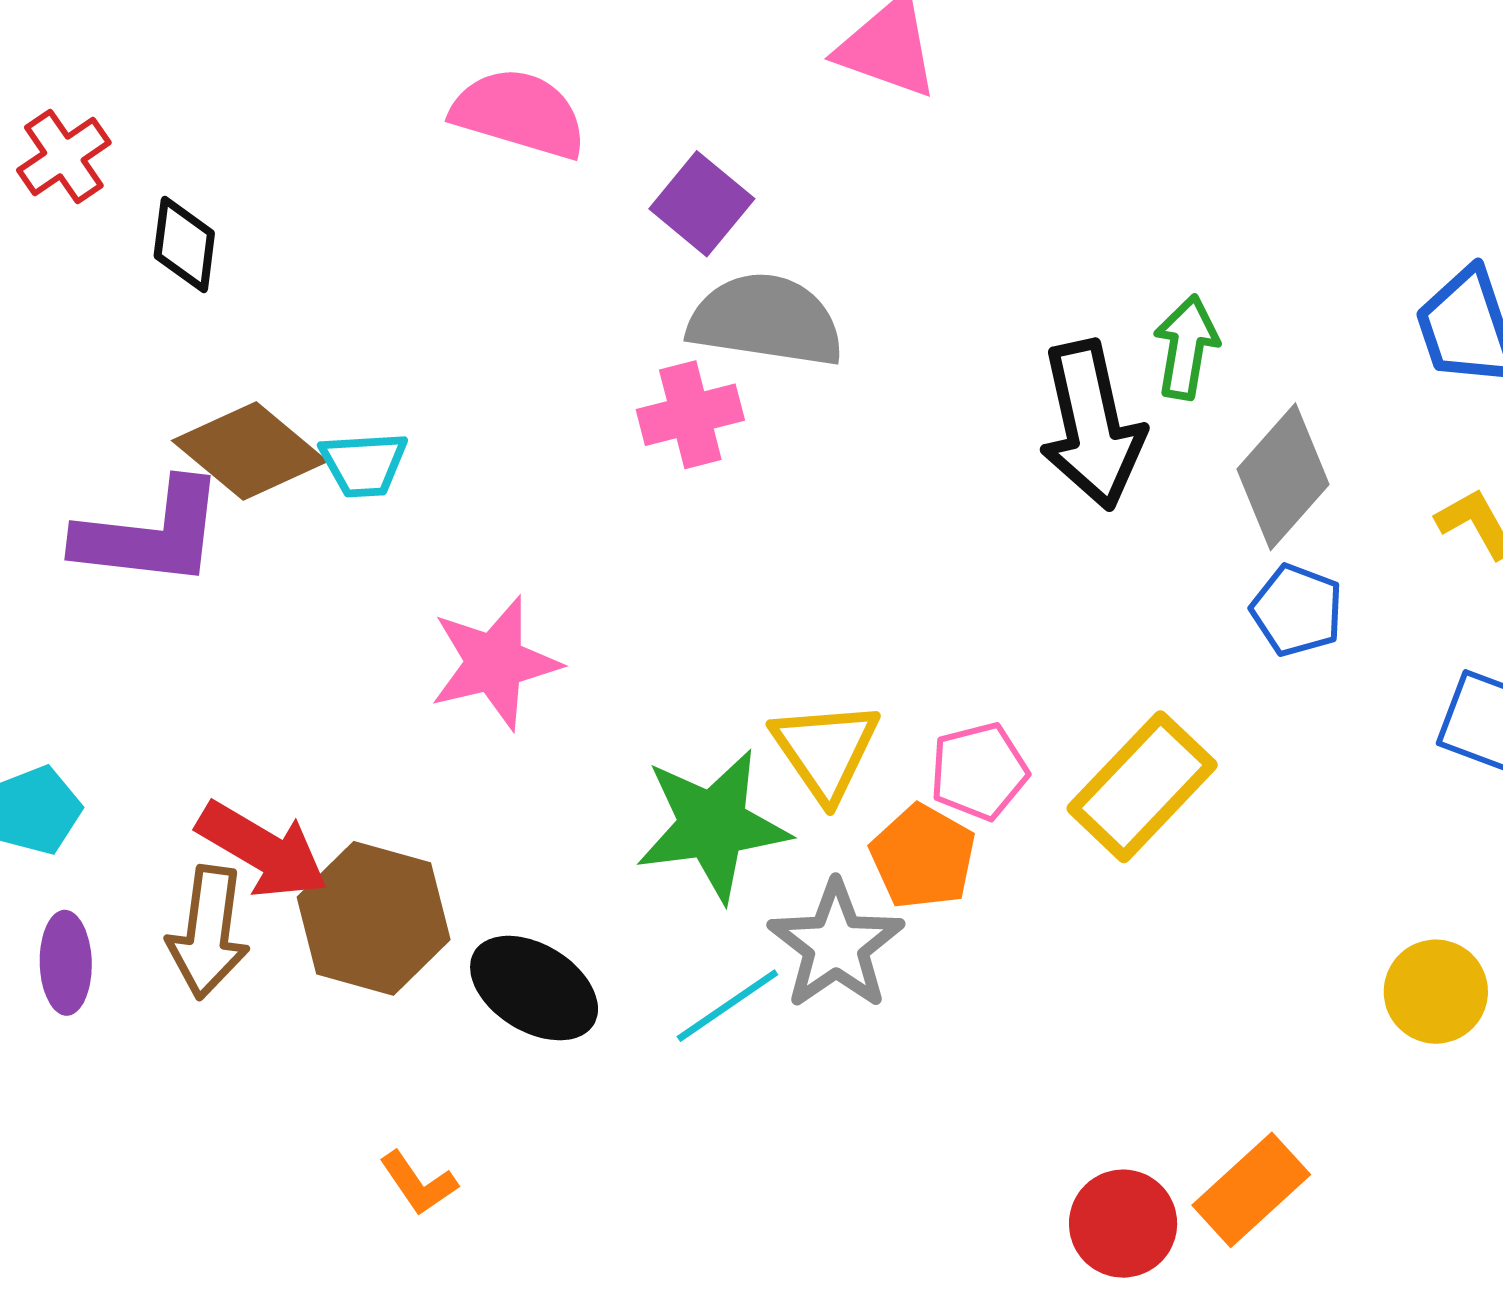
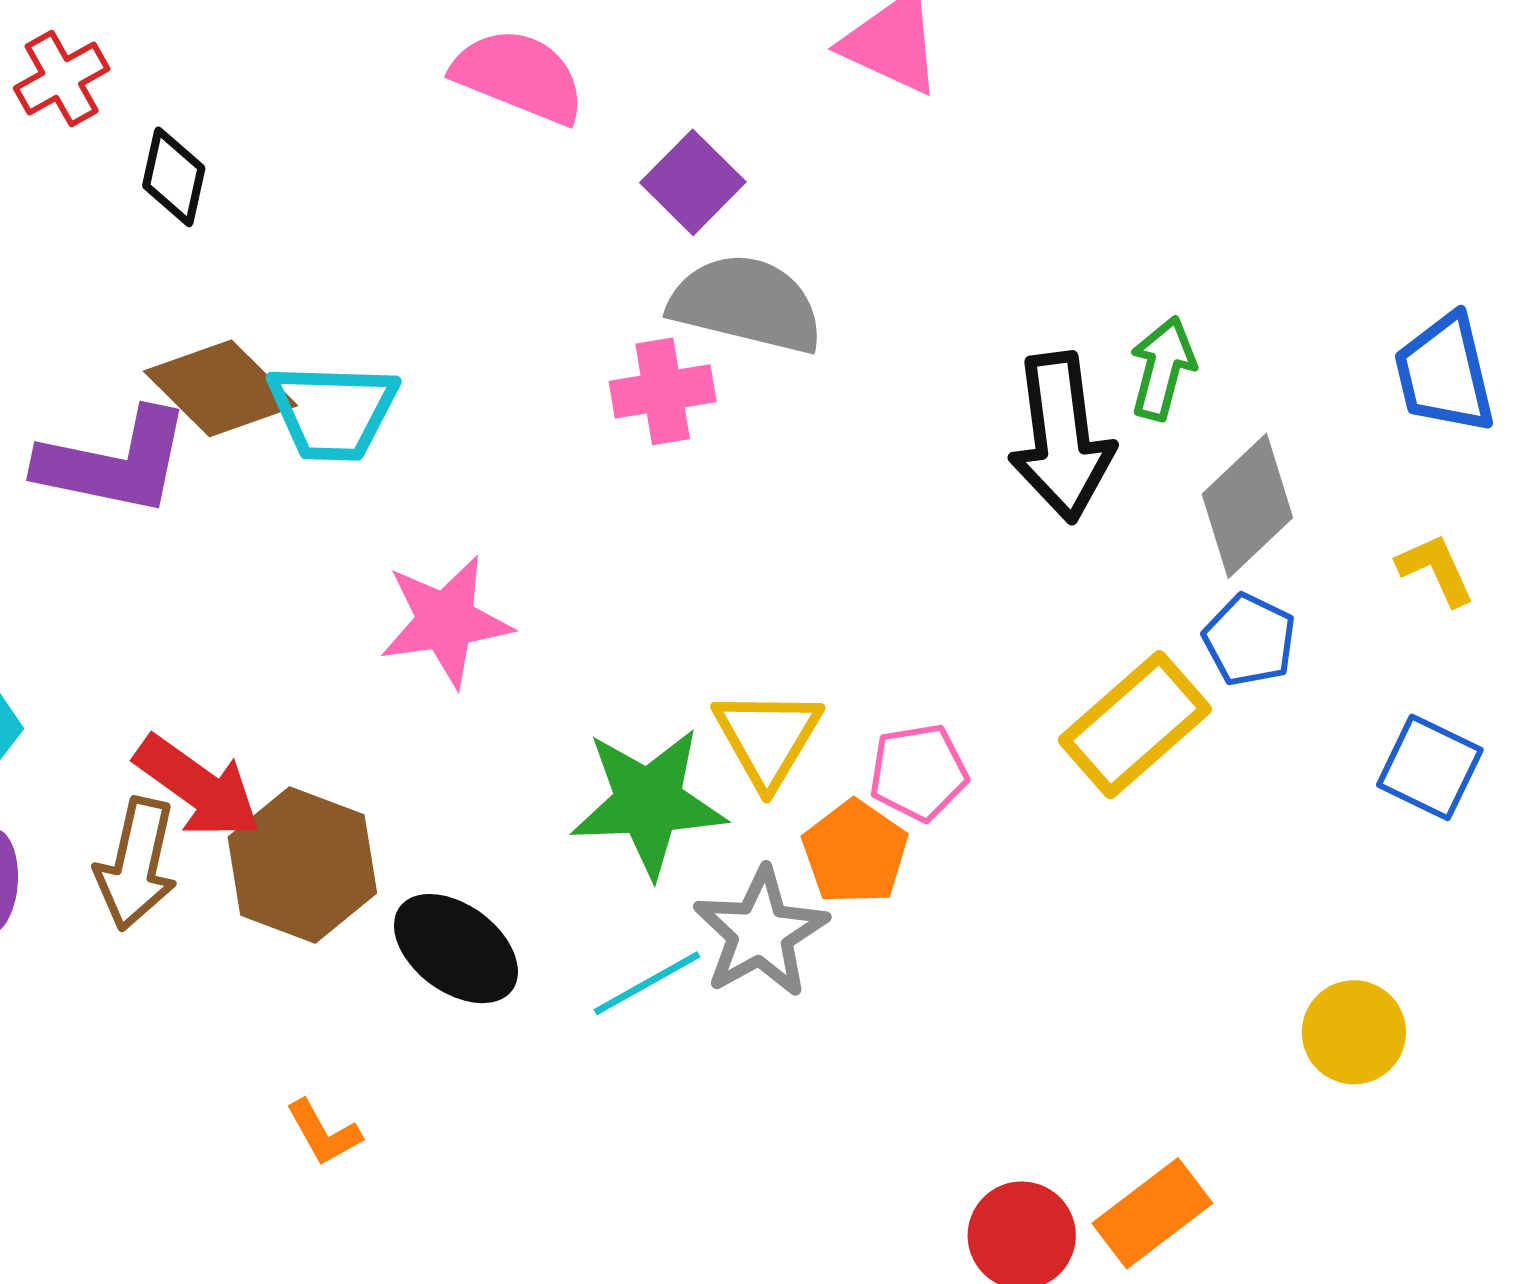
cyan trapezoid: (364, 464) -> (333, 412), size x1.5
yellow rectangle: (1142, 787) -> (1135, 725), moved

